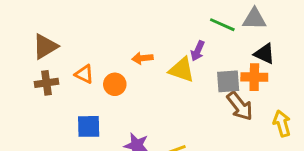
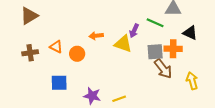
green line: (222, 25) -> (155, 23), moved
brown triangle: (45, 47) -> (29, 16), moved
black triangle: (264, 54) -> (190, 33), moved

